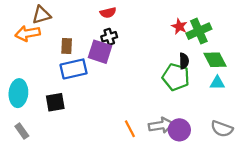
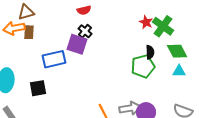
green cross: (199, 31) -> (163, 26), turned -30
black cross: (109, 37) -> (85, 31), turned -32
brown rectangle: (67, 46) -> (29, 32), moved
green pentagon: (176, 77) -> (143, 66), turned -30

